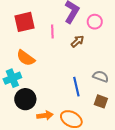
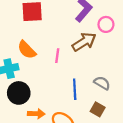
pink line: (52, 31) -> (57, 56), moved
brown arrow: (77, 41) -> (84, 42), size x1.6

